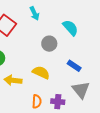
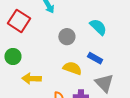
cyan semicircle: (70, 28) -> (98, 27), moved
yellow semicircle: (41, 72) -> (72, 68), moved

